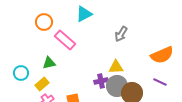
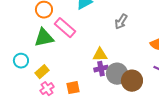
green triangle: (49, 63) -> (44, 38), moved, size x1.5
yellow triangle: (116, 67) -> (100, 55), moved

